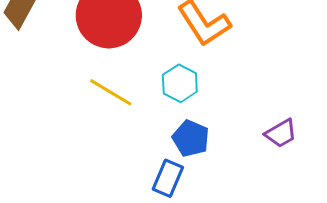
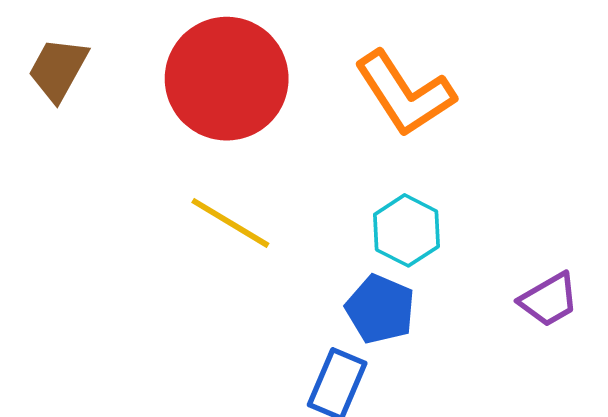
cyan hexagon: (180, 83) -> (407, 230), moved

